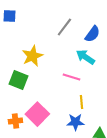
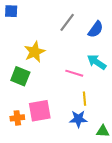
cyan arrow: (85, 57) -> (97, 62), moved
pink square: (37, 114) -> (40, 111), turned 35

